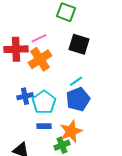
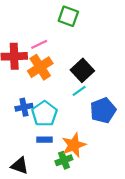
black square: (79, 44) -> (82, 70), moved, turned 30
blue pentagon: (78, 99) -> (103, 110), moved

